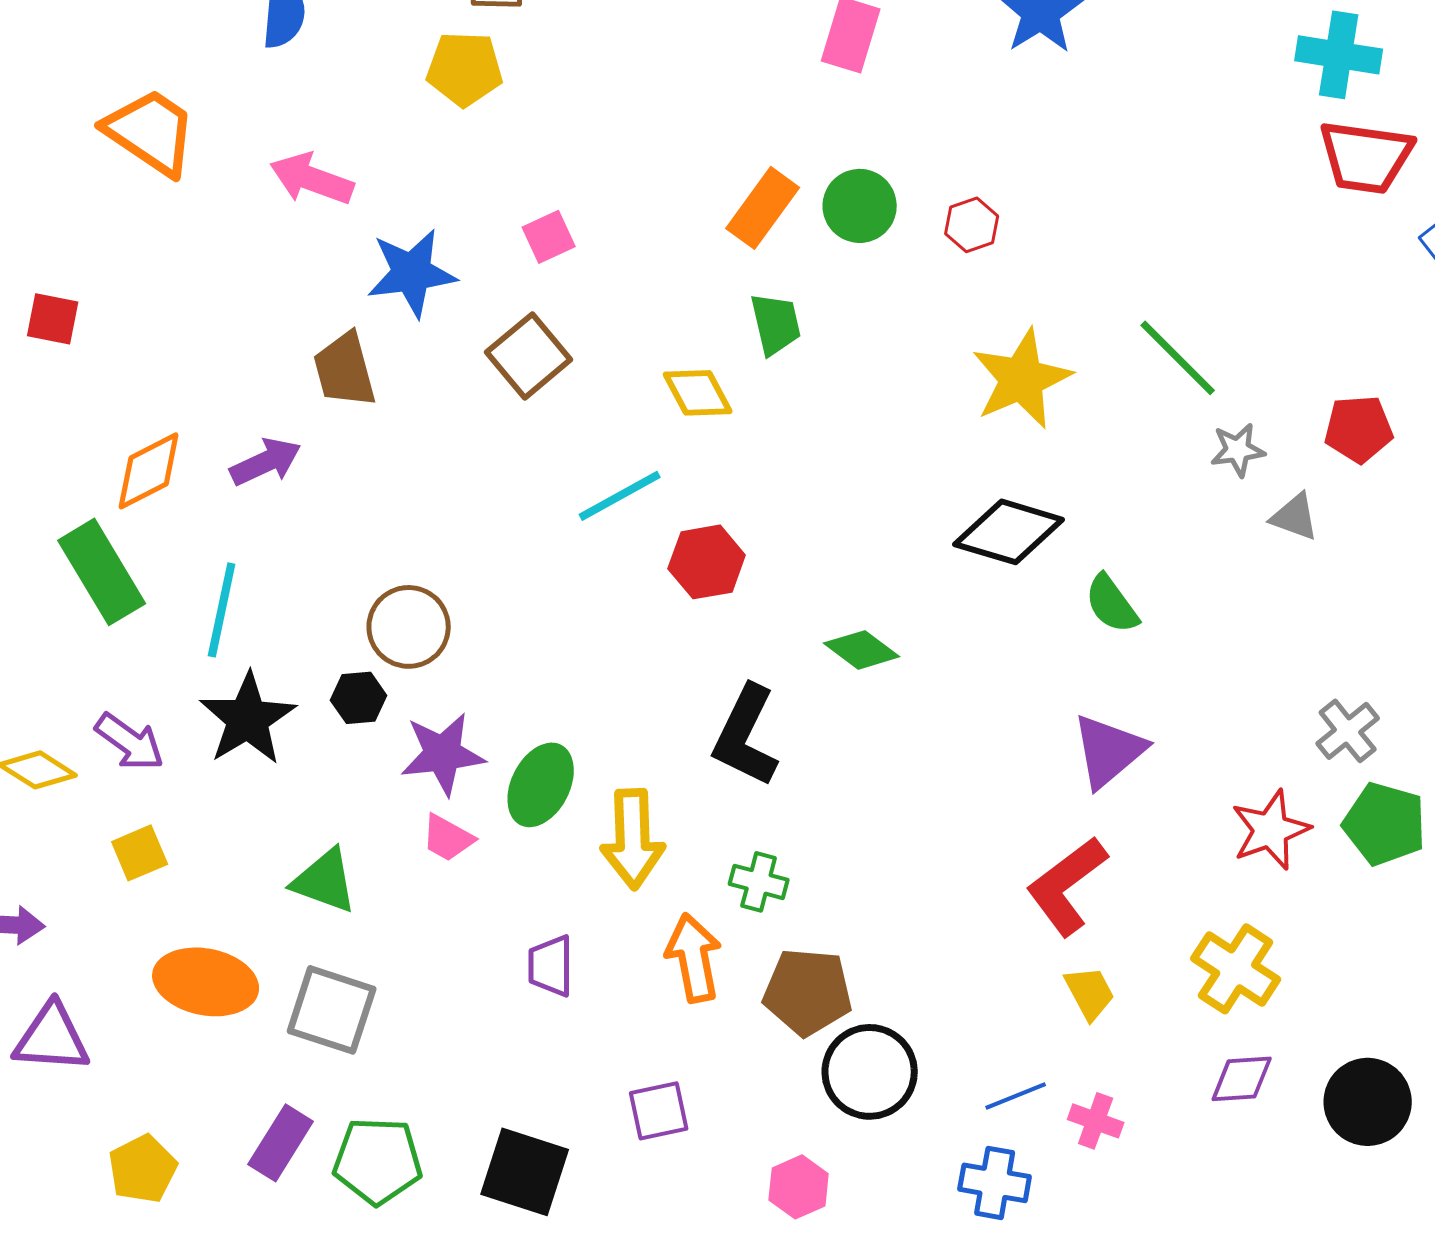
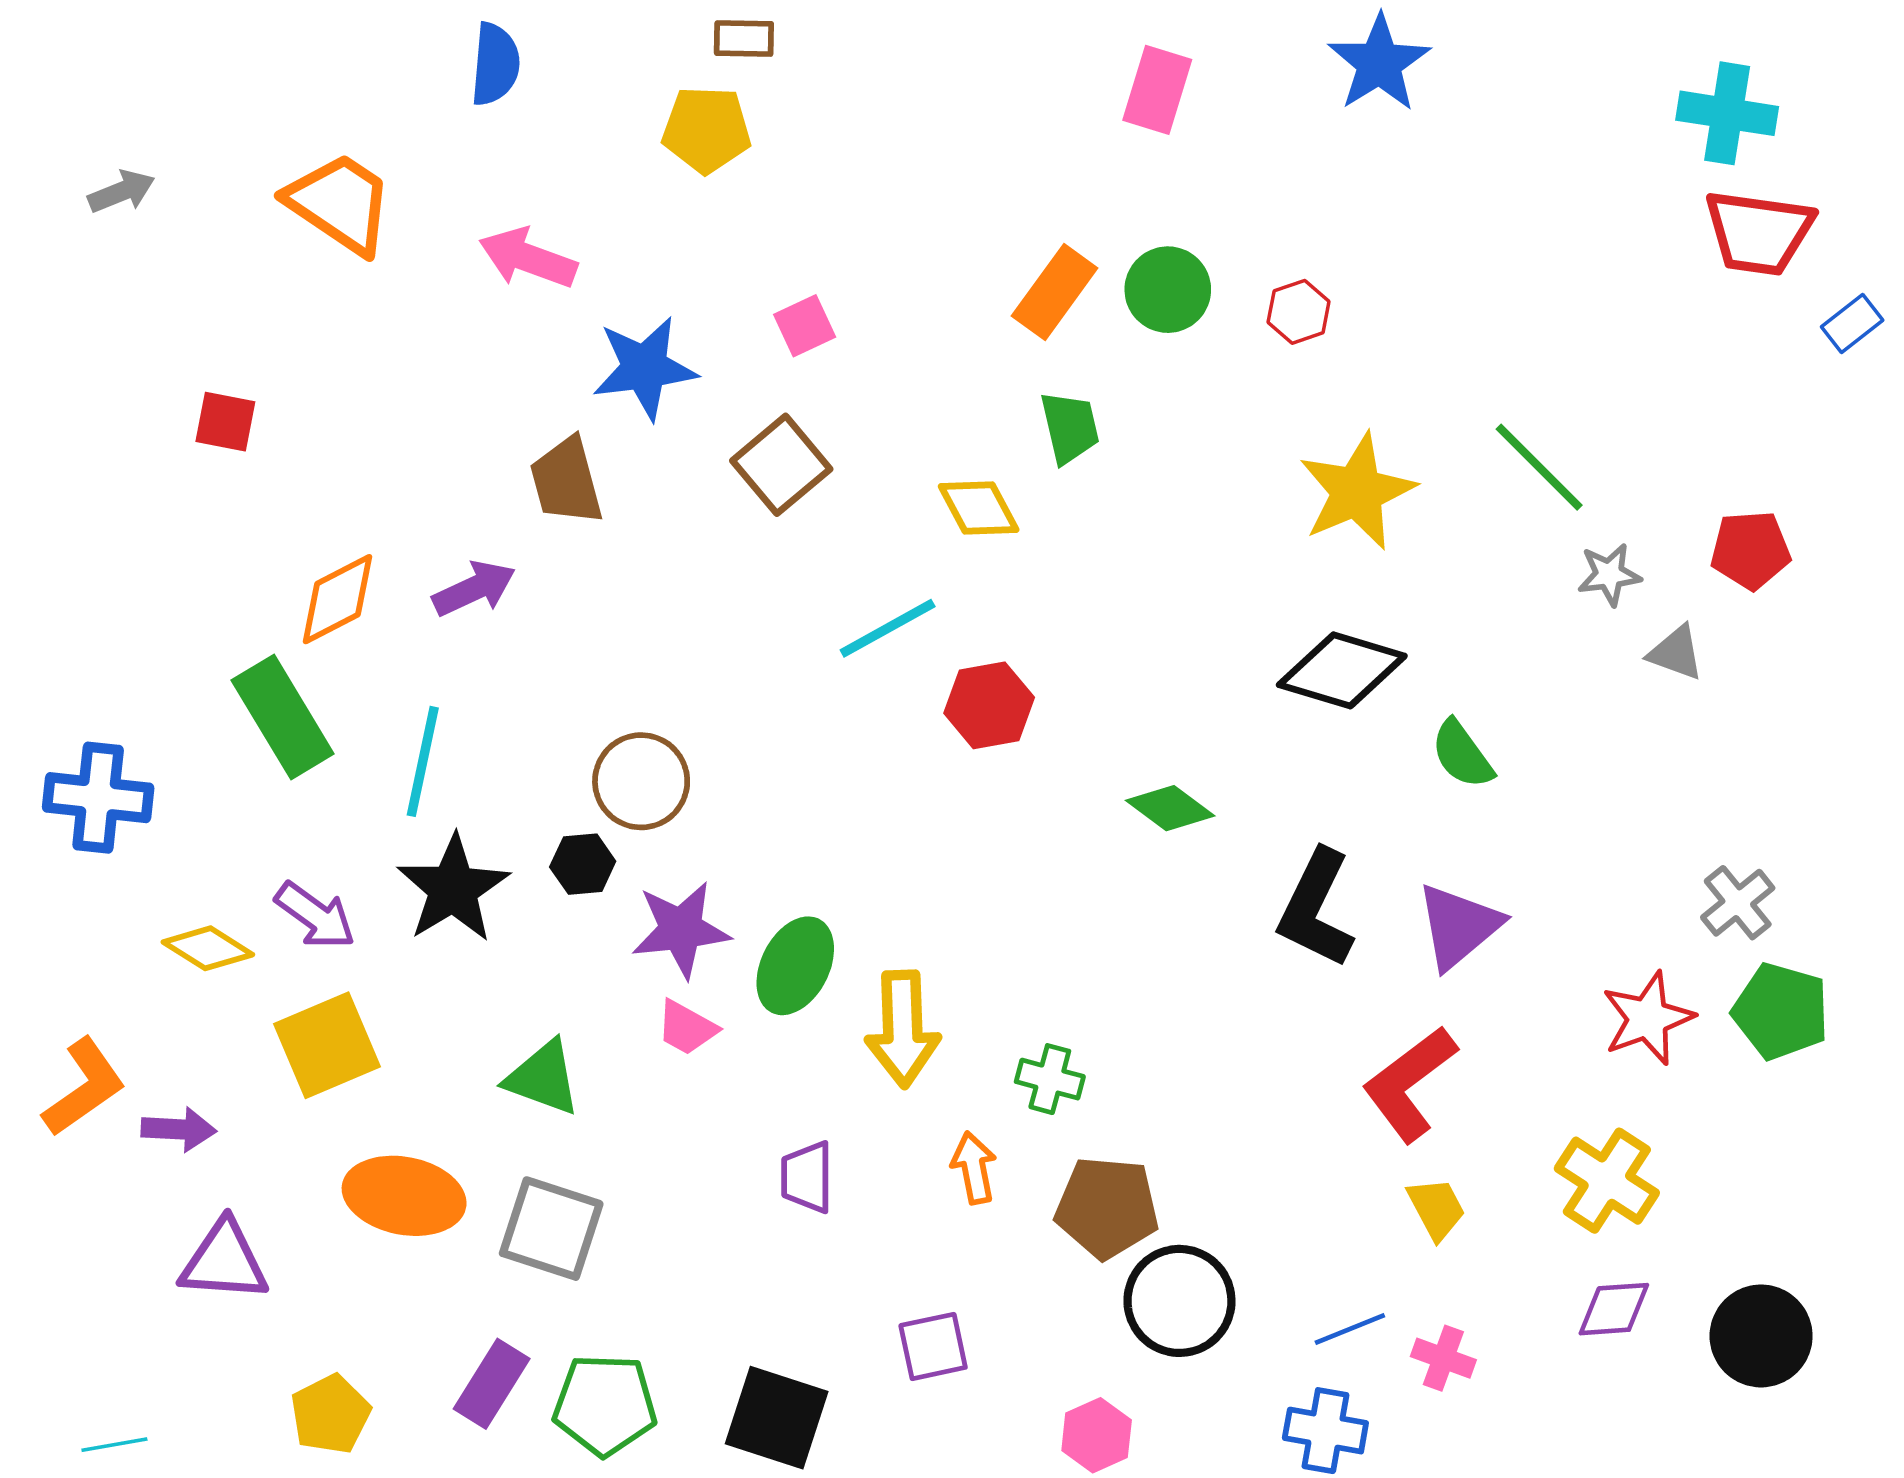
black L-shape: (746, 736) -> (1316, 909), moved
yellow square: (140, 853) -> (327, 1045), size x1.6
orange arrow: (694, 958) -> (974, 1168), size x0.7

